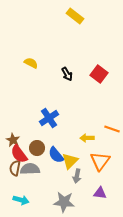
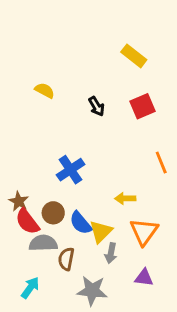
yellow rectangle: (75, 16) -> (134, 56), moved
red square: (99, 74) -> (142, 106), turned 30
orange line: (112, 129) -> (161, 162), moved, turned 49
brown semicircle: (15, 168) -> (66, 259), moved
cyan arrow: (21, 200) -> (30, 288), turned -70

